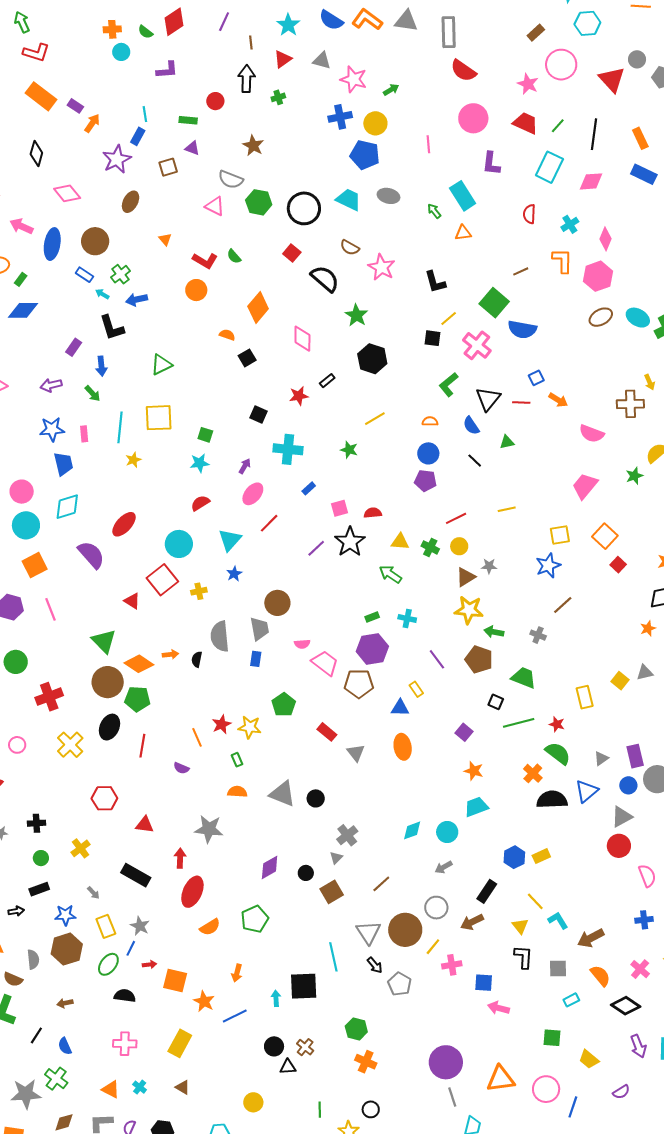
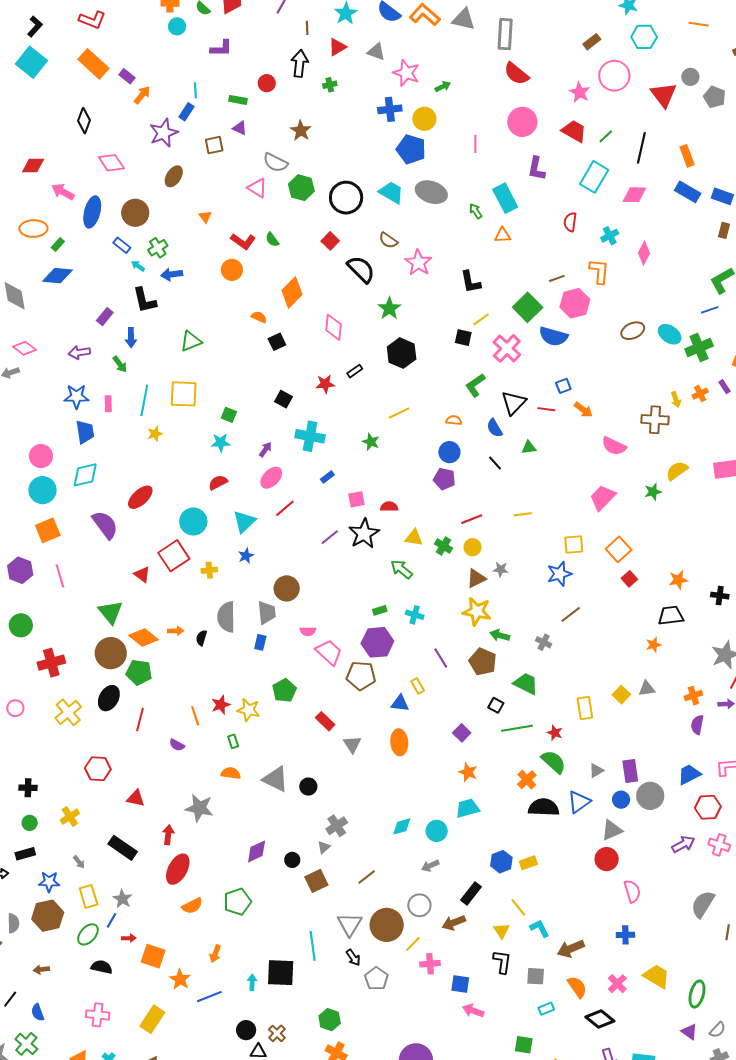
gray ellipse: (388, 196) -> (431, 192), size x1.4
pink hexagon: (598, 276) -> (575, 303), moved

